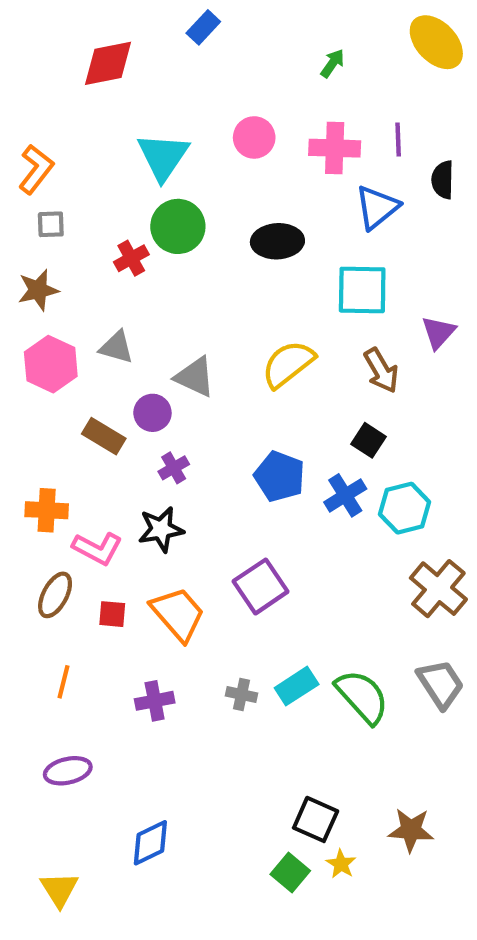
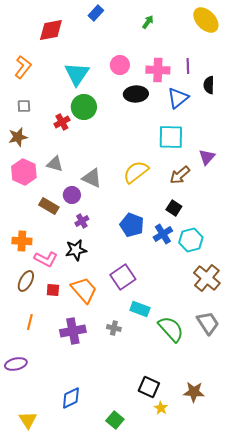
green arrow: (333, 63) -> (148, 22), moved
orange L-shape: (36, 169) -> (23, 67), moved
black ellipse: (277, 241) -> (136, 94), moved
brown arrow: (381, 370) -> (180, 175), turned 80
cyan rectangle: (297, 686) -> (140, 309), moved, turned 54
purple cross: (155, 701) -> (73, 331), size x1.4
purple ellipse: (68, 771) -> (16, 364), moved
green square: (290, 872) -> (115, 420), moved

